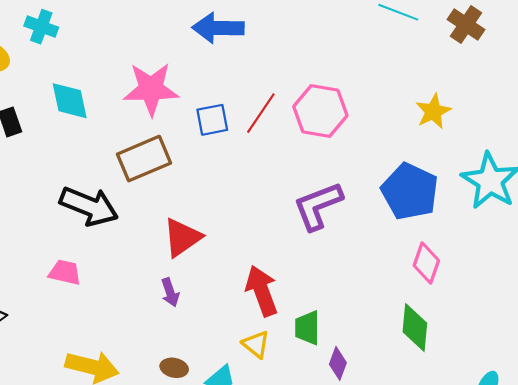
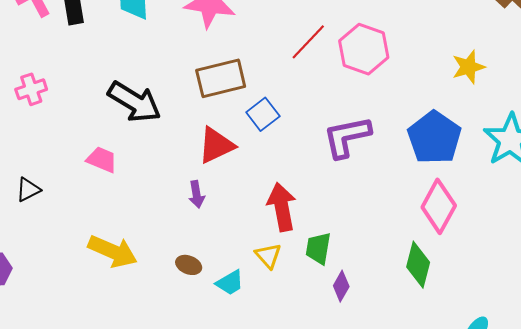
blue square: (212, 120) -> (263, 114), moved, turned -36
brown rectangle: (144, 159) -> (221, 78), moved
pink diamond: (426, 263) -> (439, 206), size x1.4

